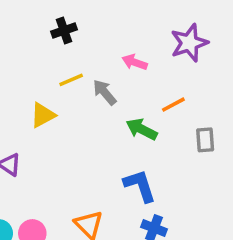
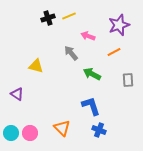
yellow line: (71, 80) -> (69, 16), moved
orange line: (173, 105) -> (114, 52), moved
yellow triangle: (43, 115) -> (36, 66), turned 42

